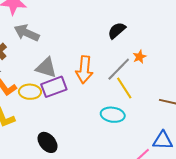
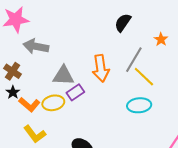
orange star: (139, 57) -> (161, 39), moved
purple rectangle: (54, 87) -> (75, 92), size x0.7

